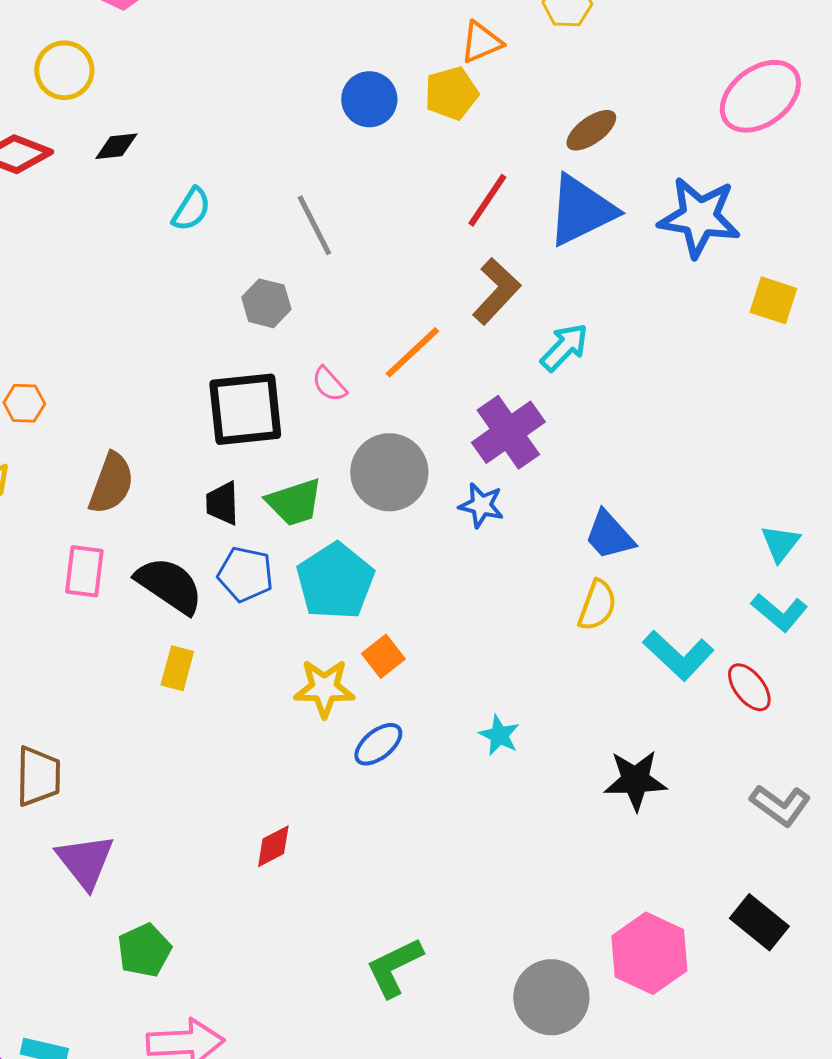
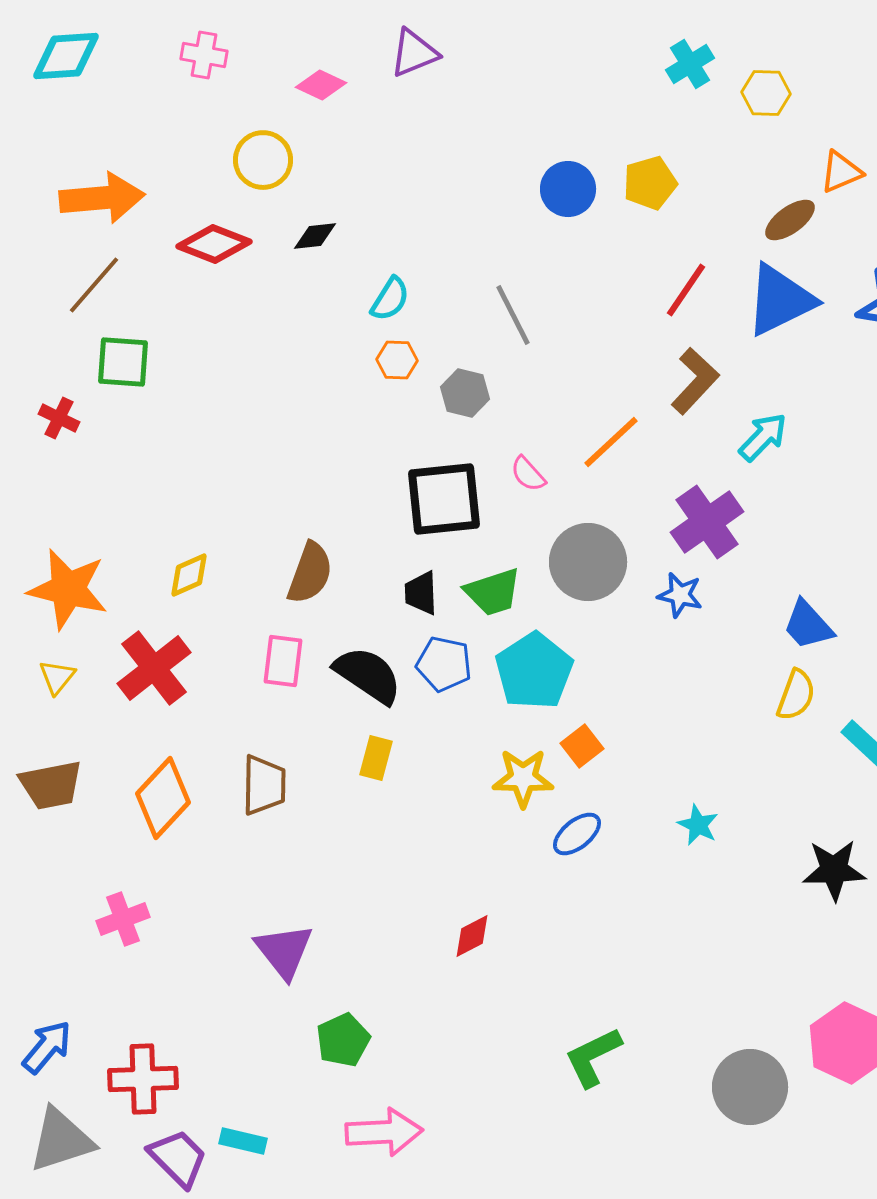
orange triangle: (481, 42) -> (841, 172), moved
orange hexagon: (24, 403) -> (397, 360), moved
brown trapezoid: (38, 776) -> (264, 785), moved

